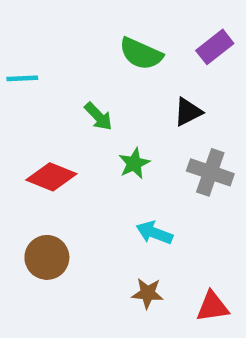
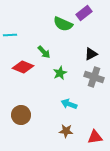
purple rectangle: (215, 47) -> (84, 13), moved
black triangle: (188, 112) -> (91, 54), moved
red diamond: (51, 177) -> (23, 67), moved

